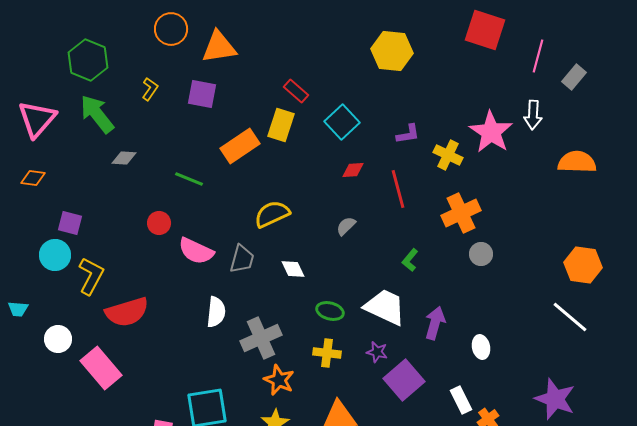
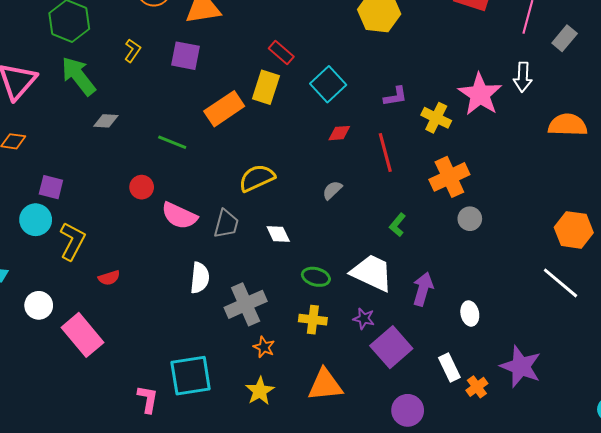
red semicircle: (127, 312) -> (109, 278), size x0.5
orange star: (279, 380) -> (264, 347), size x0.7
purple star: (555, 399) -> (521, 366), moved

